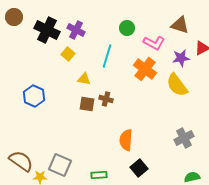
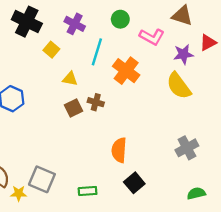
purple cross: (76, 30) -> (75, 24), moved
orange cross: (145, 69) -> (126, 71), moved
brown square: (87, 104) -> (74, 108), turned -35

